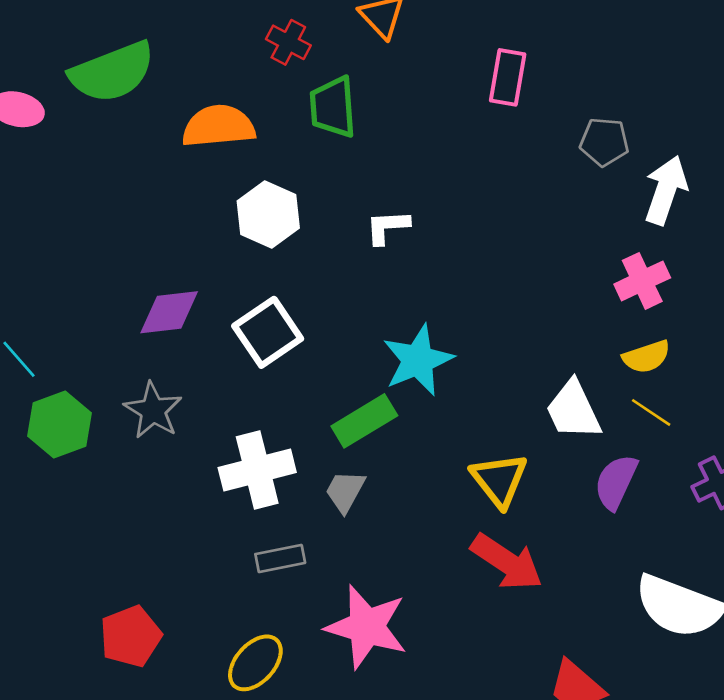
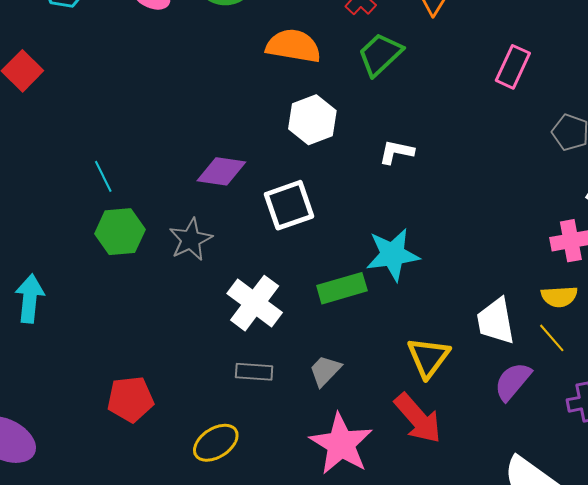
green trapezoid: (333, 107) -> (380, 54), turned 36
white cross: (257, 470) -> (255, 303), turned 36
gray trapezoid: (345, 491) -> (325, 371), moved
pink star: (367, 627) -> (341, 444), moved

